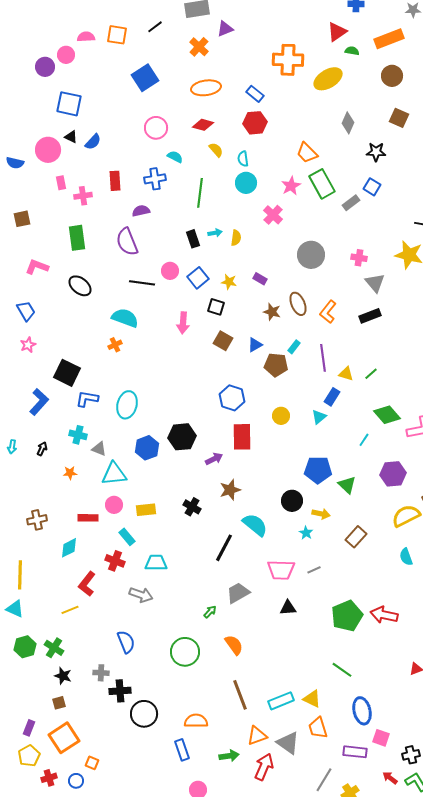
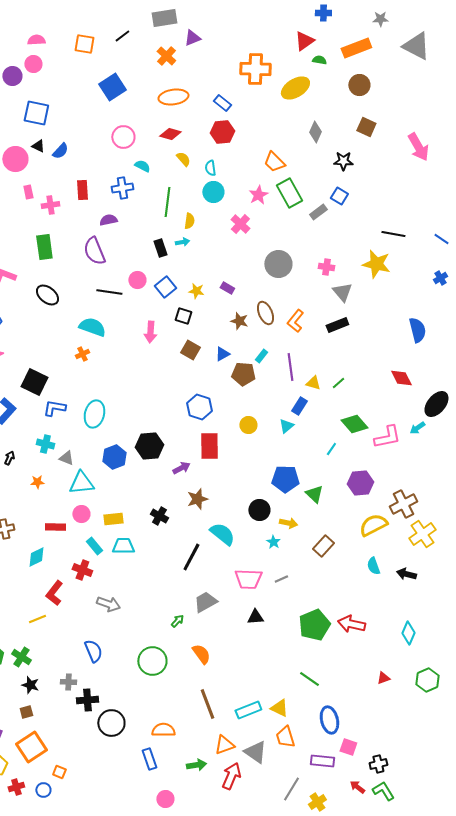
pink semicircle: (86, 37) -> (36, 40), moved
yellow semicircle: (236, 238) -> (189, 221), moved
cyan trapezoid: (156, 563) -> (123, 546), moved

